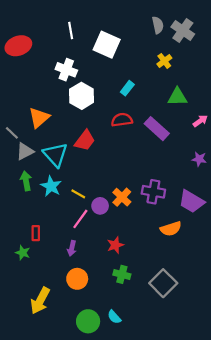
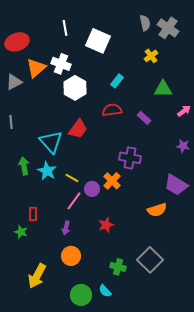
orange triangle: (39, 118) -> (36, 68), moved
purple rectangle: (157, 129) -> (144, 118), size x0.6
gray line: (12, 133) -> (11, 122), turned 40
gray triangle: (25, 151) -> (14, 82), moved
purple cross: (153, 192) -> (130, 158), moved
green cross: (122, 274) -> (118, 267), moved

